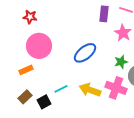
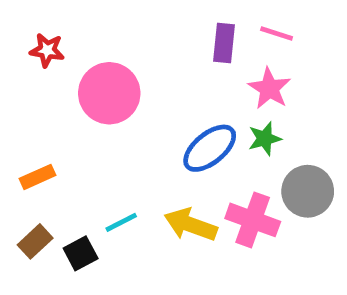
pink circle: (39, 46) -> (109, 93), moved
blue ellipse: (85, 53) -> (210, 148), moved
green star: (121, 62) -> (265, 139), moved

